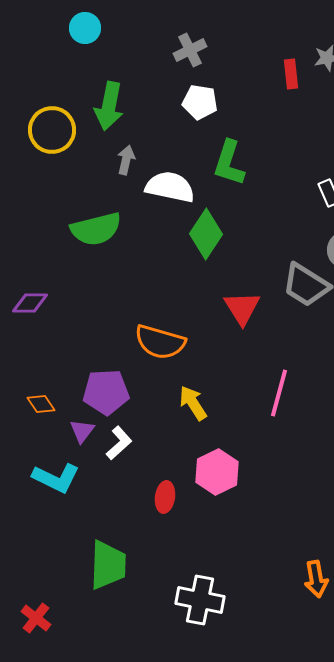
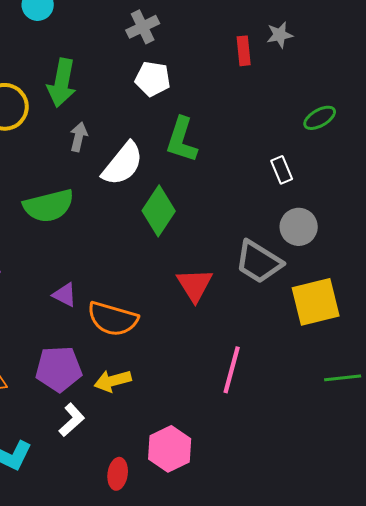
white semicircle: (170, 187) -> (123, 164), turned 117
yellow arrow: (193, 403) -> (113, 381), moved, turned -72
purple triangle: (82, 431) -> (65, 295), moved, turned -40

